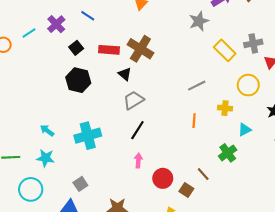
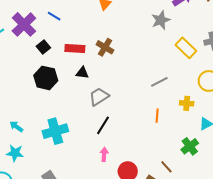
purple cross: (56, 24) -> (24, 24), size x1.4
brown cross: (140, 49) -> (105, 47), size x0.7
black triangle: (125, 74) -> (82, 73), moved, turned -32

